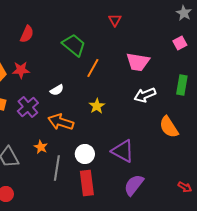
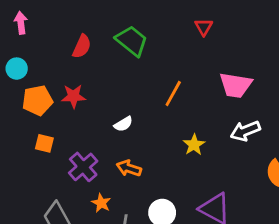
green trapezoid: (74, 45) -> (132, 41), moved
yellow star: (97, 106) -> (194, 145), moved
purple cross: (28, 107) -> (83, 167), moved
orange arrow: (61, 122) -> (129, 168), size x0.7

